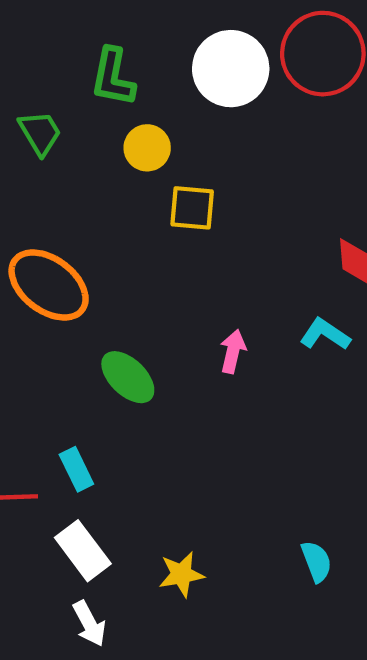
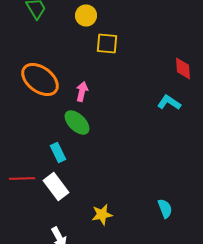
pink arrow: (233, 351) -> (82, 92), moved
cyan rectangle: (76, 469) -> (58, 152), moved
white rectangle: (83, 551) -> (56, 186), moved

